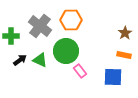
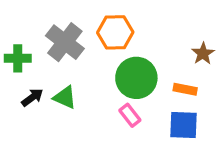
green circle: (66, 51) -> (136, 78), moved
orange rectangle: (124, 55) -> (185, 89), moved

